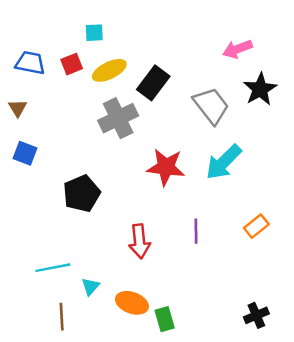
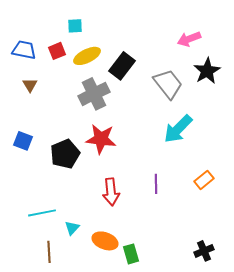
brown triangle: (18, 108) -> (30, 85), moved
blue square: (25, 153) -> (23, 141), moved
red star: (166, 167) -> (101, 139), moved

